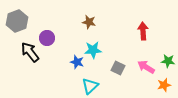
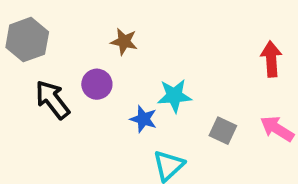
brown star: (89, 22) -> (124, 42), moved
purple circle: (47, 38) -> (97, 84), moved

